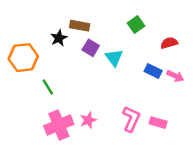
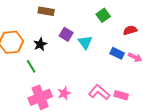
brown rectangle: (80, 26) -> (46, 11), moved
black star: (59, 38) -> (40, 44), moved
pink L-shape: (131, 119) -> (99, 92), turned -75

